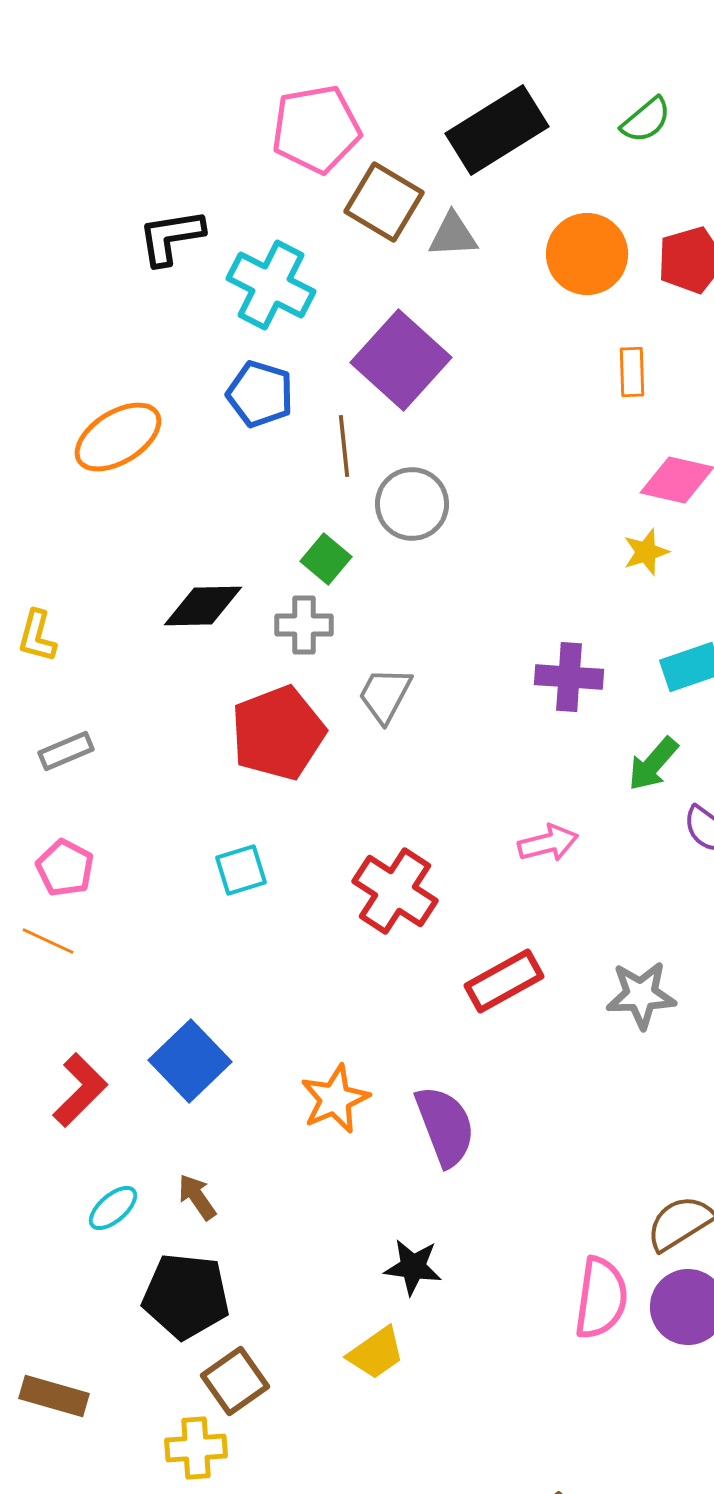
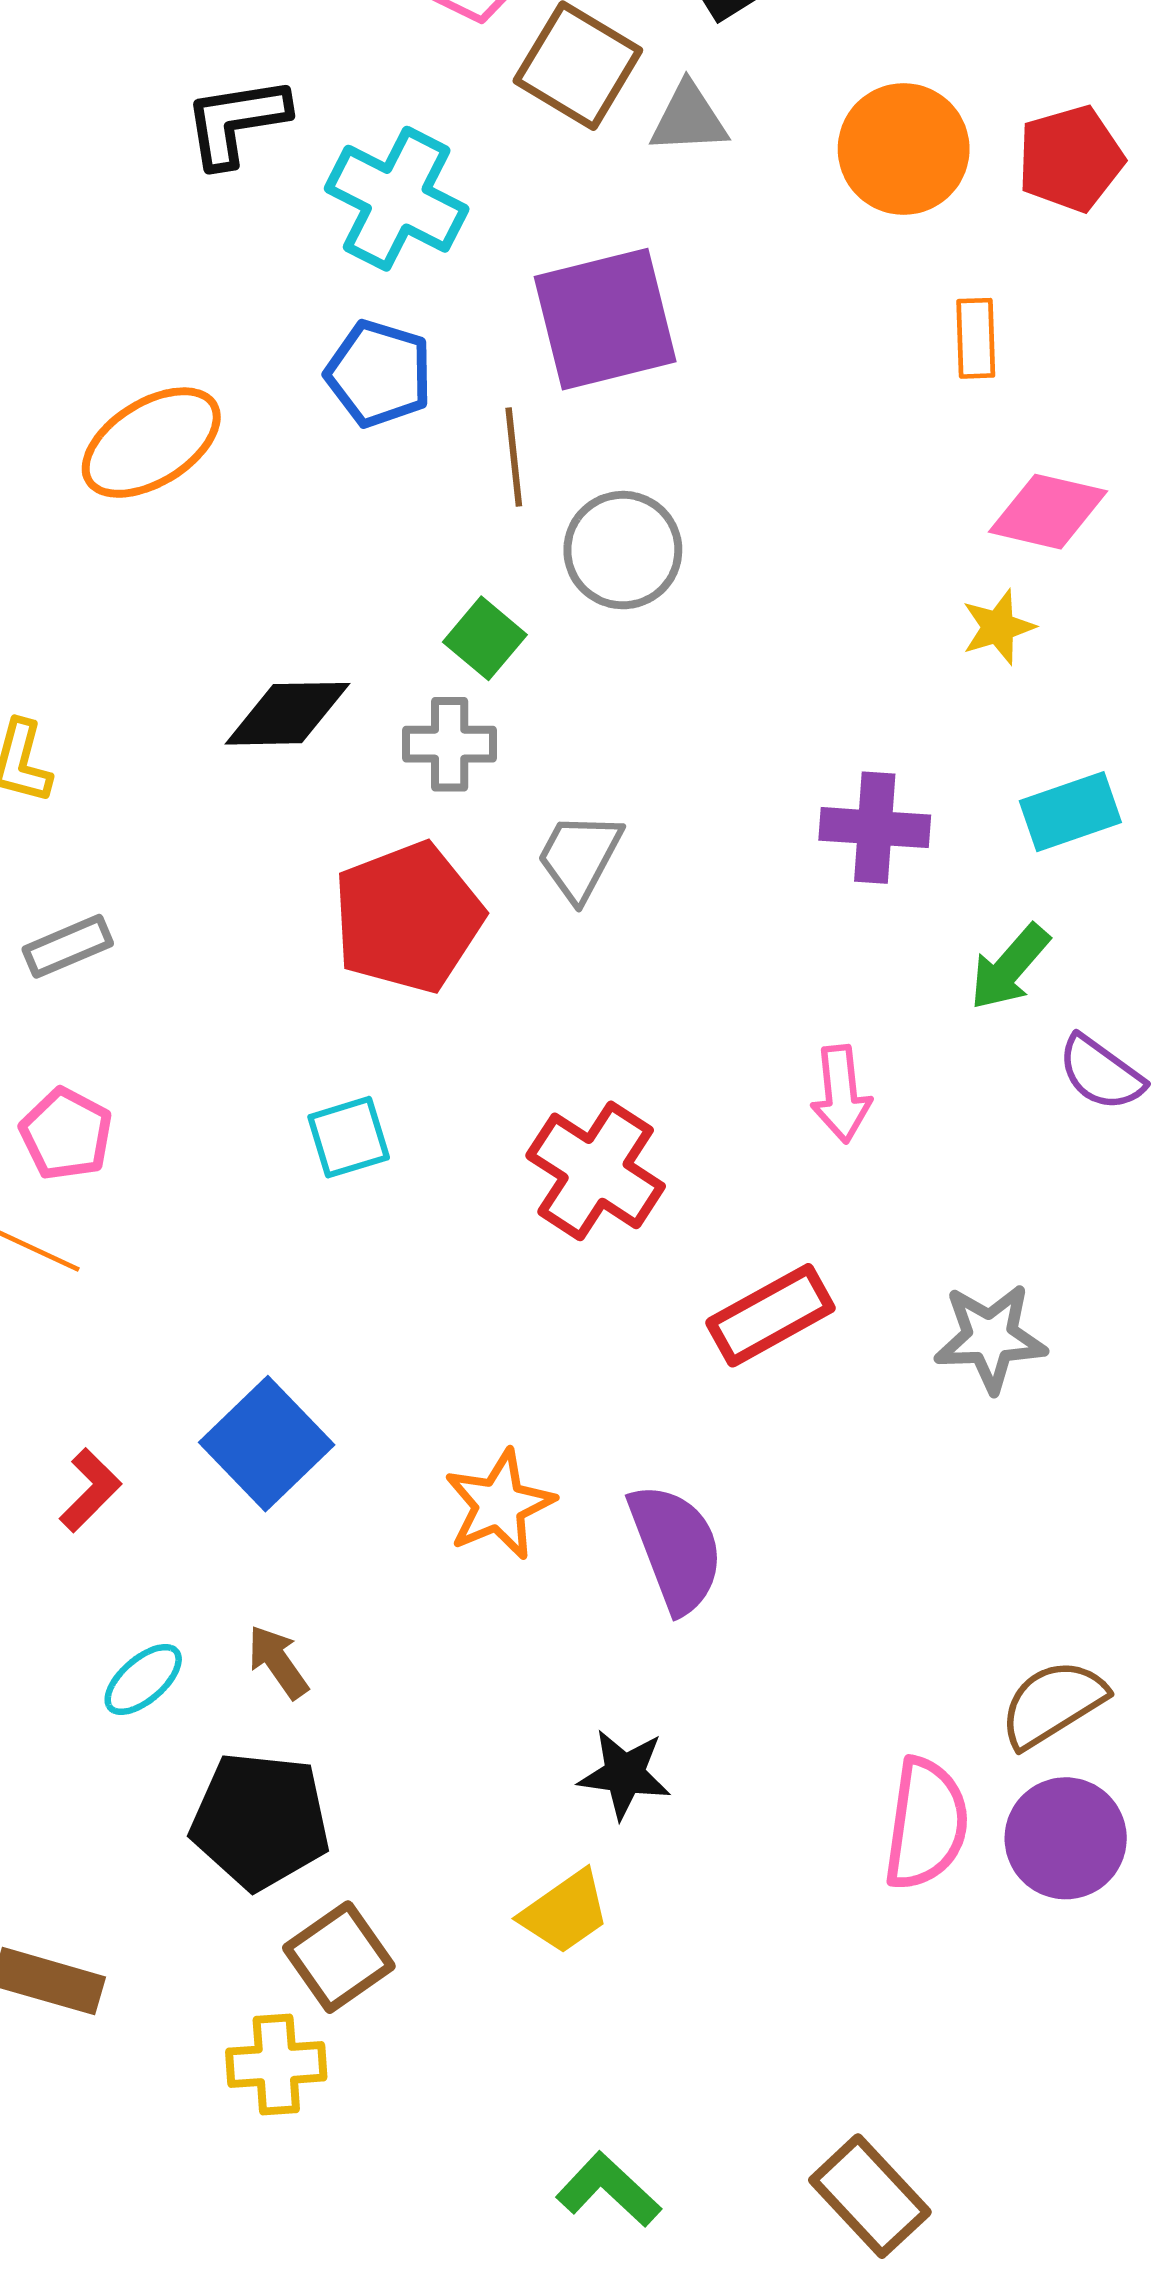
purple square: (401, 360) -> (605, 319), turned 34
pink arrow: (548, 843) -> (841, 1094), turned 98
red L-shape: (80, 1090) -> (90, 1490), size x0.7

